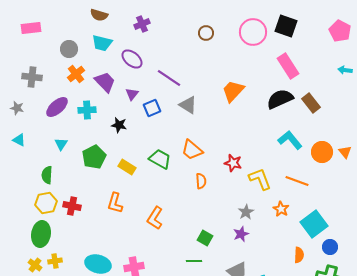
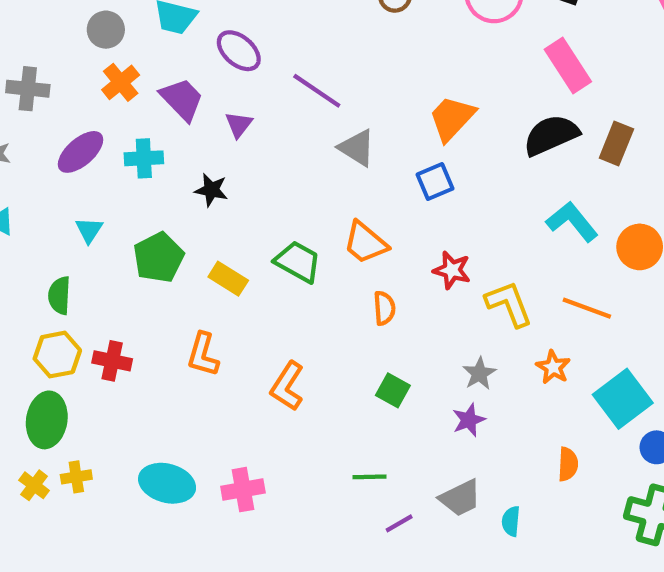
brown rectangle: (311, 103) -> (616, 144), turned 60
blue square: (152, 108) -> (435, 182), moved
green square: (205, 238) -> (393, 390), moved
orange semicircle: (299, 255) -> (568, 464), moved

